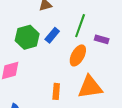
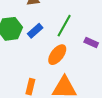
purple rectangle: (102, 39) -> (91, 42), moved

